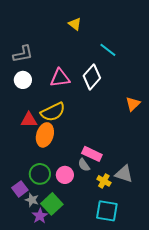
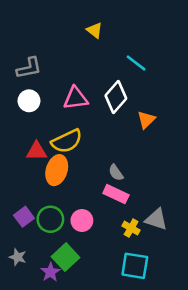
orange triangle: (133, 104) -> (146, 120), moved
gray semicircle: (84, 165) -> (116, 173), moved
purple square: (20, 189) -> (24, 217), moved
gray star: (32, 200) -> (18, 257), moved

